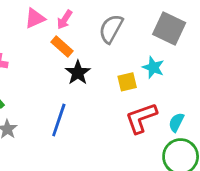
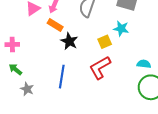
red L-shape: (141, 118) -> (100, 68), moved
cyan semicircle: (176, 122) -> (144, 64), turned 80

